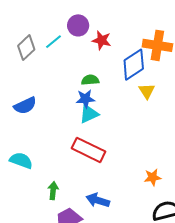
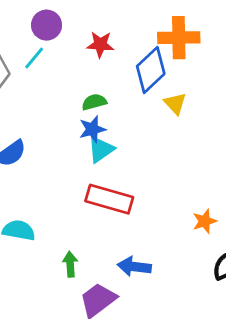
purple circle: (78, 25) -> (47, 25), moved

